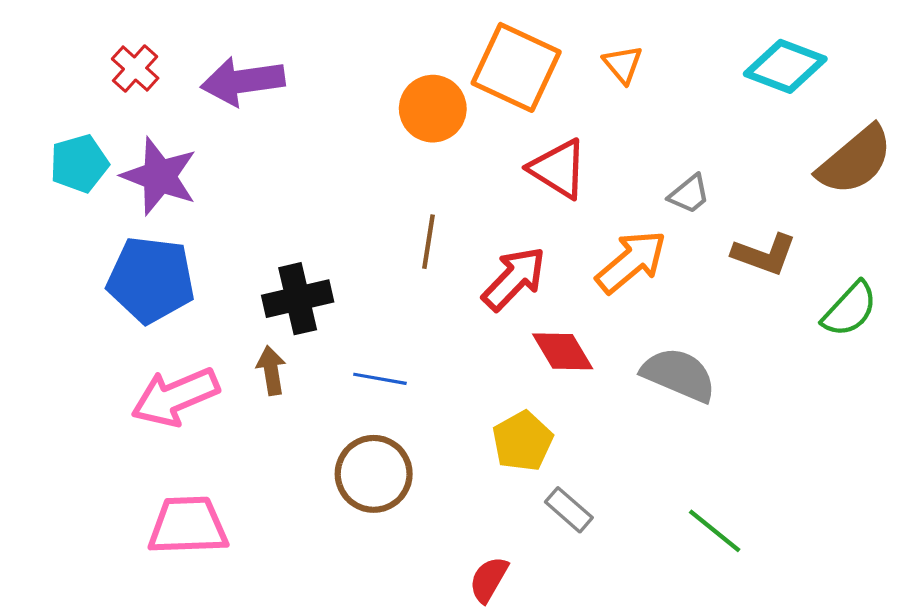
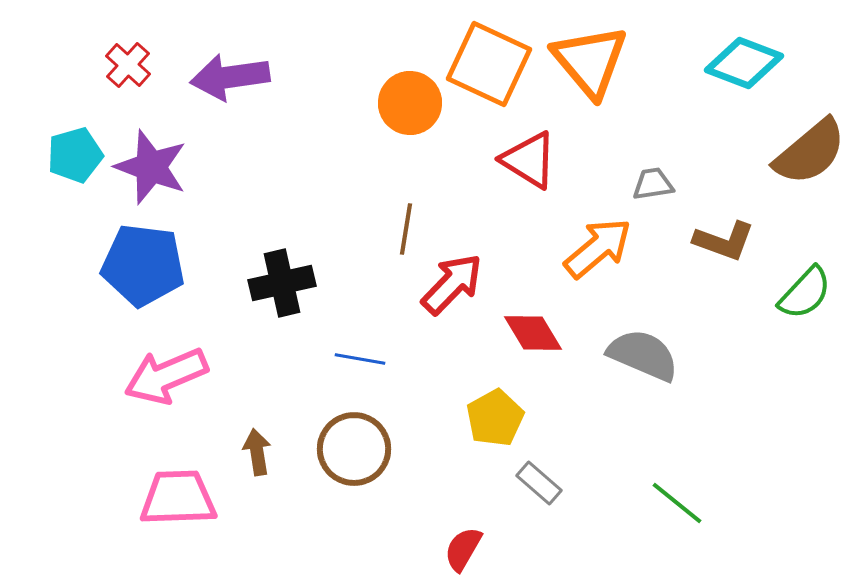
orange triangle: (623, 64) -> (590, 61), size x2.0
gray trapezoid: (689, 194) -> (653, 184), turned -150
red arrow: (514, 279) -> (452, 284), moved
brown arrow: (271, 370) -> (257, 452), moved

